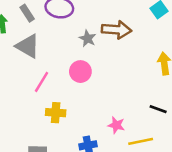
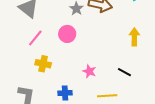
pink star: (116, 125) -> (89, 71), moved

